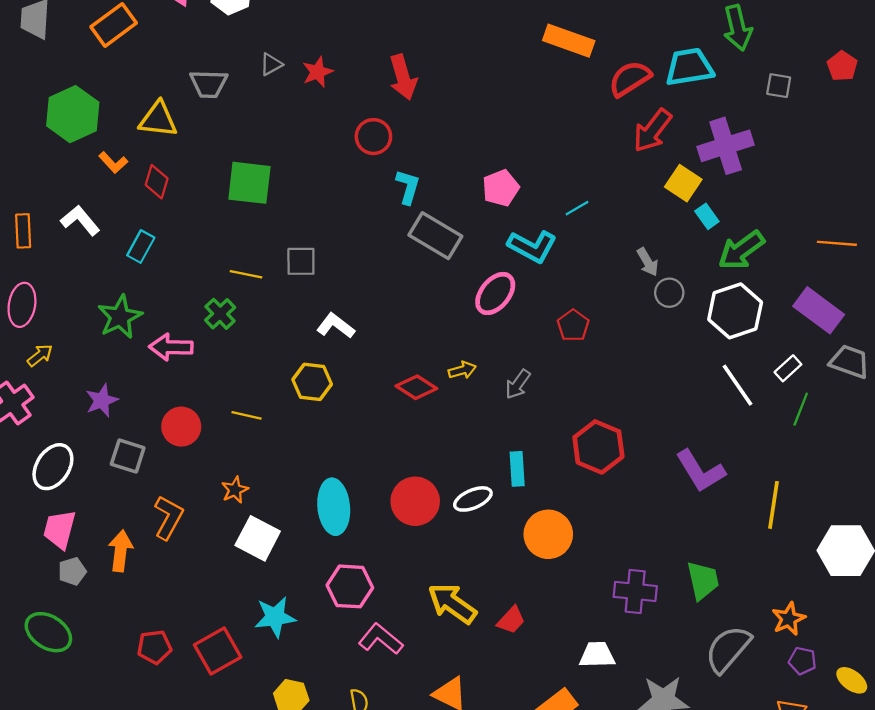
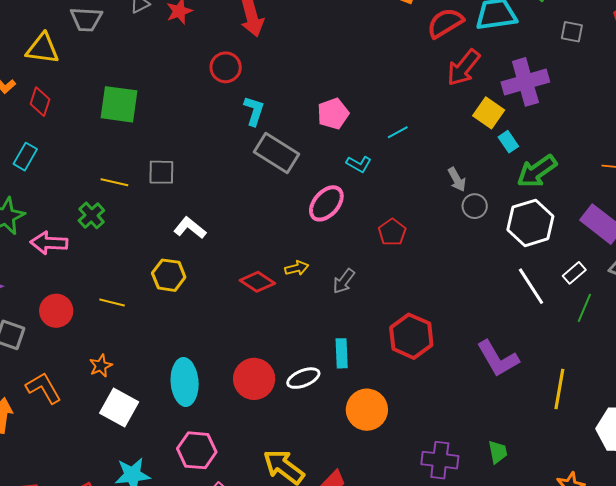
cyan L-shape: (532, 246) -> (359, 164), size x0.6
orange L-shape: (168, 517) -> (44, 388), turned -60
green trapezoid: (703, 580) -> (498, 452), size x0.7

